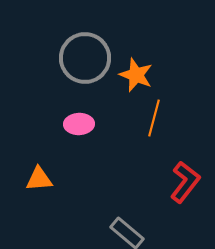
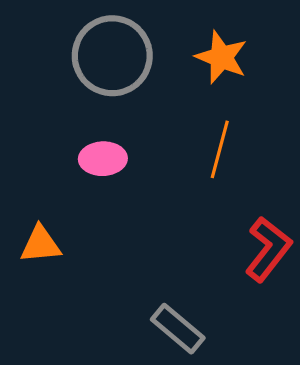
orange star: (136, 75) -> (221, 57), moved

